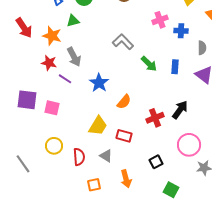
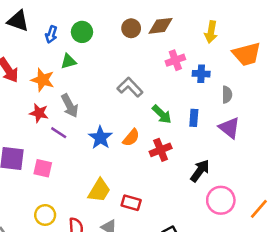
orange semicircle: (124, 102) -> (131, 138), moved
red cross: (155, 118) -> (161, 150), moved
pink circle: (189, 145) -> (221, 200), moved

